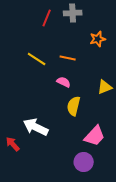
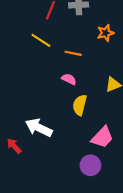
yellow line: (37, 59) -> (41, 40), moved

